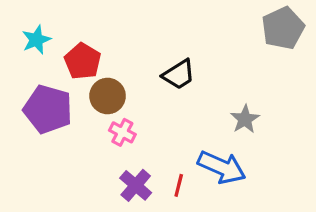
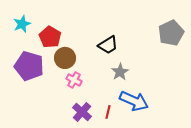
gray pentagon: (283, 28) -> (171, 33), moved
gray star: (245, 119) -> (120, 72), moved

